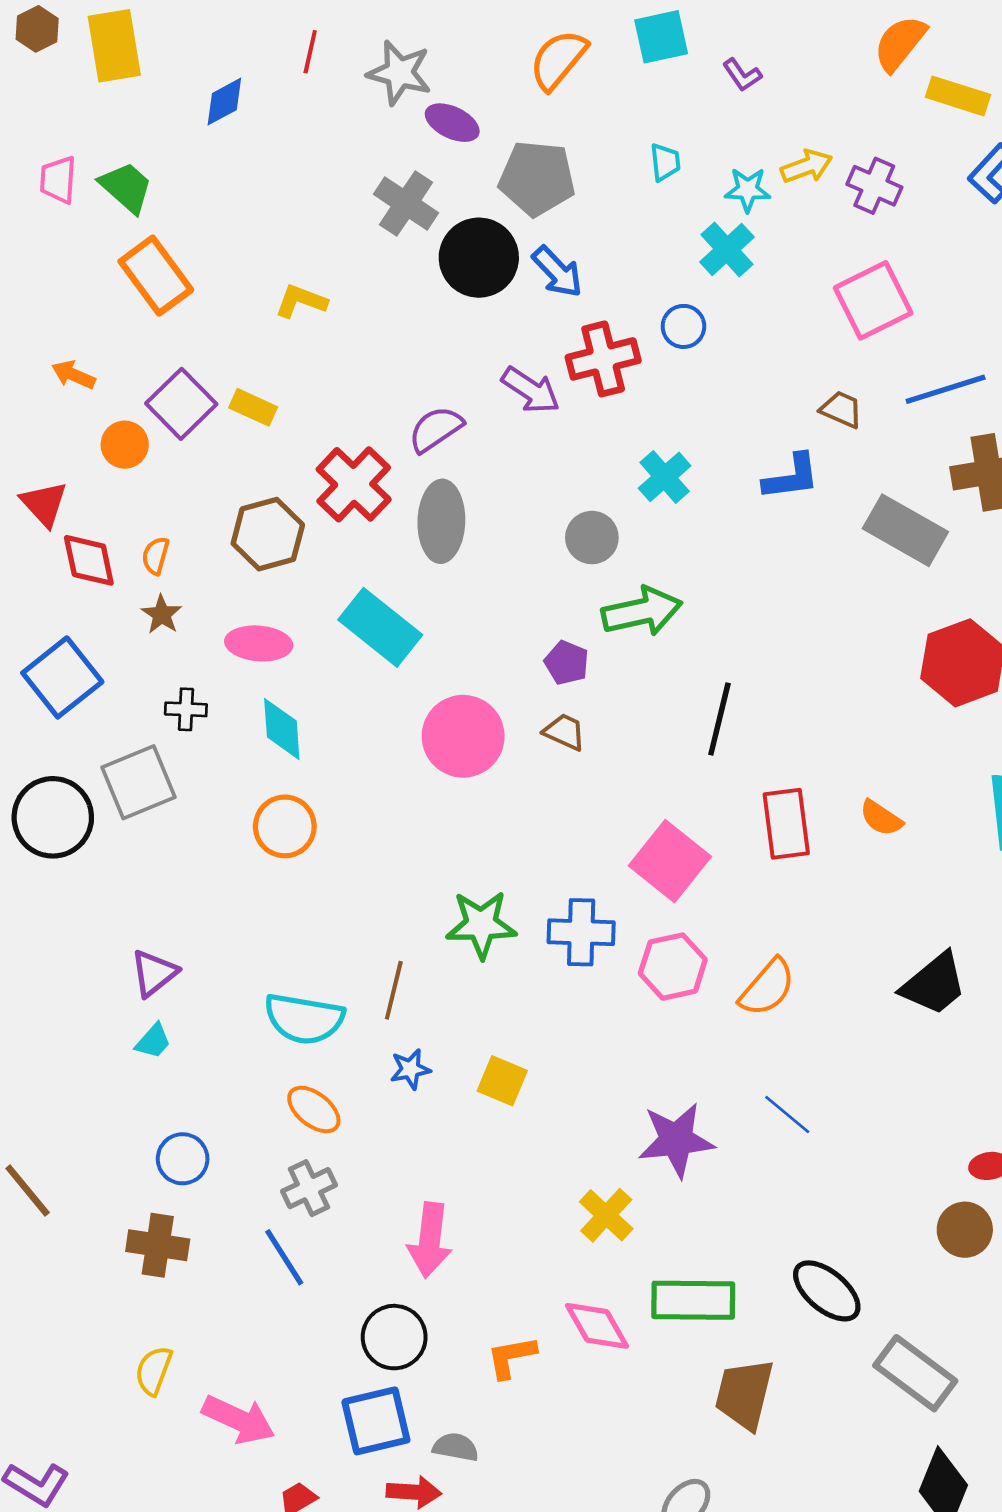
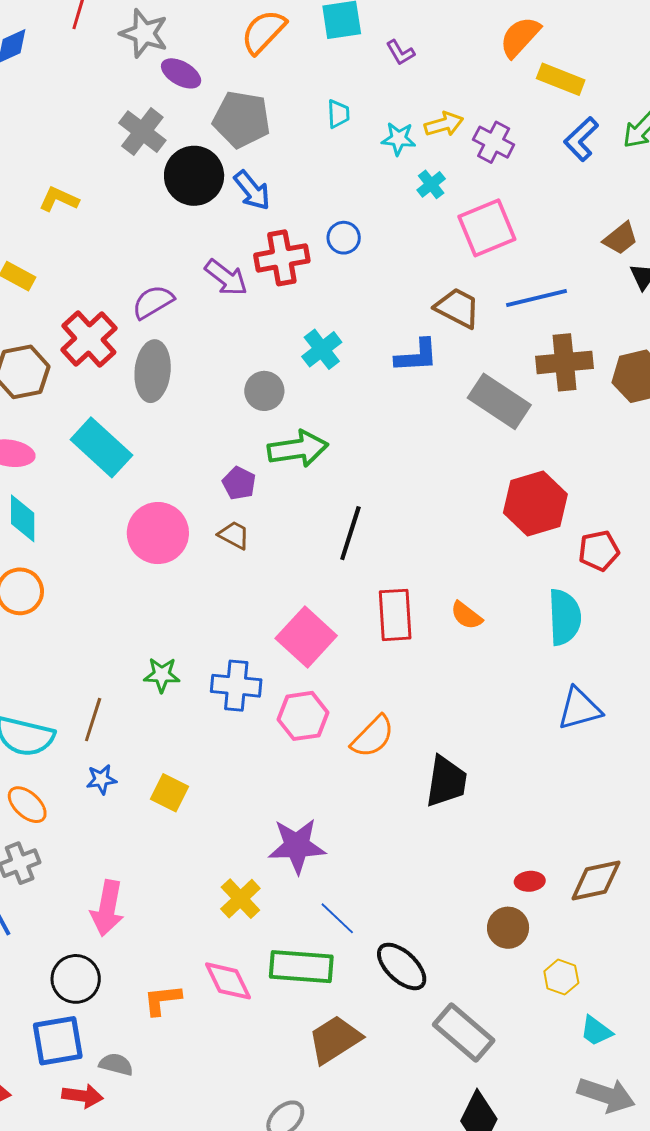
cyan cross: (727, 250) -> (431, 184), moved, size x0.7
brown trapezoid: (841, 409) -> (457, 308), size x1.4
green star: (481, 925) -> (162, 675), size x0.7
black trapezoid: (934, 984) -> (446, 781), moved, turned -46
blue line: (787, 1114) -> (337, 918), moved
brown trapezoid: (744, 1394) -> (335, 1039), turned 40

